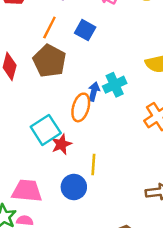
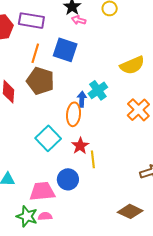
blue square: (85, 30) -> (65, 50), size x1.4
red star: (61, 144) -> (80, 146), moved
blue circle: (74, 187) -> (68, 179), moved

